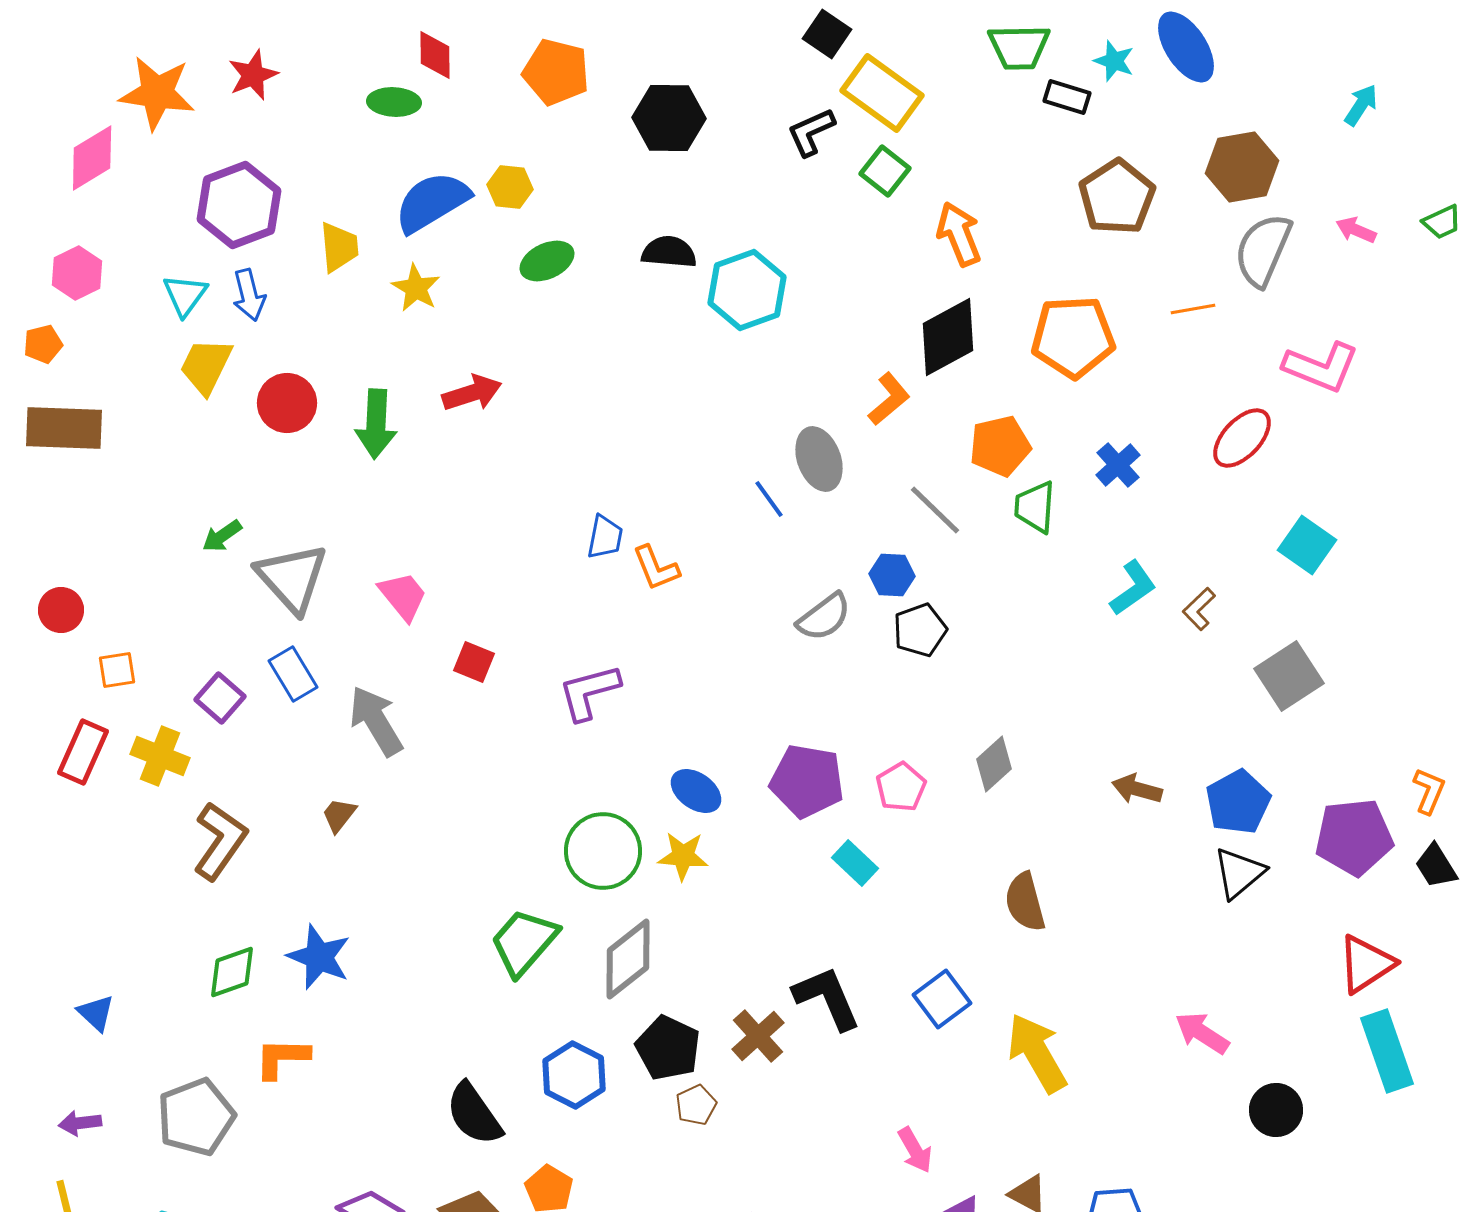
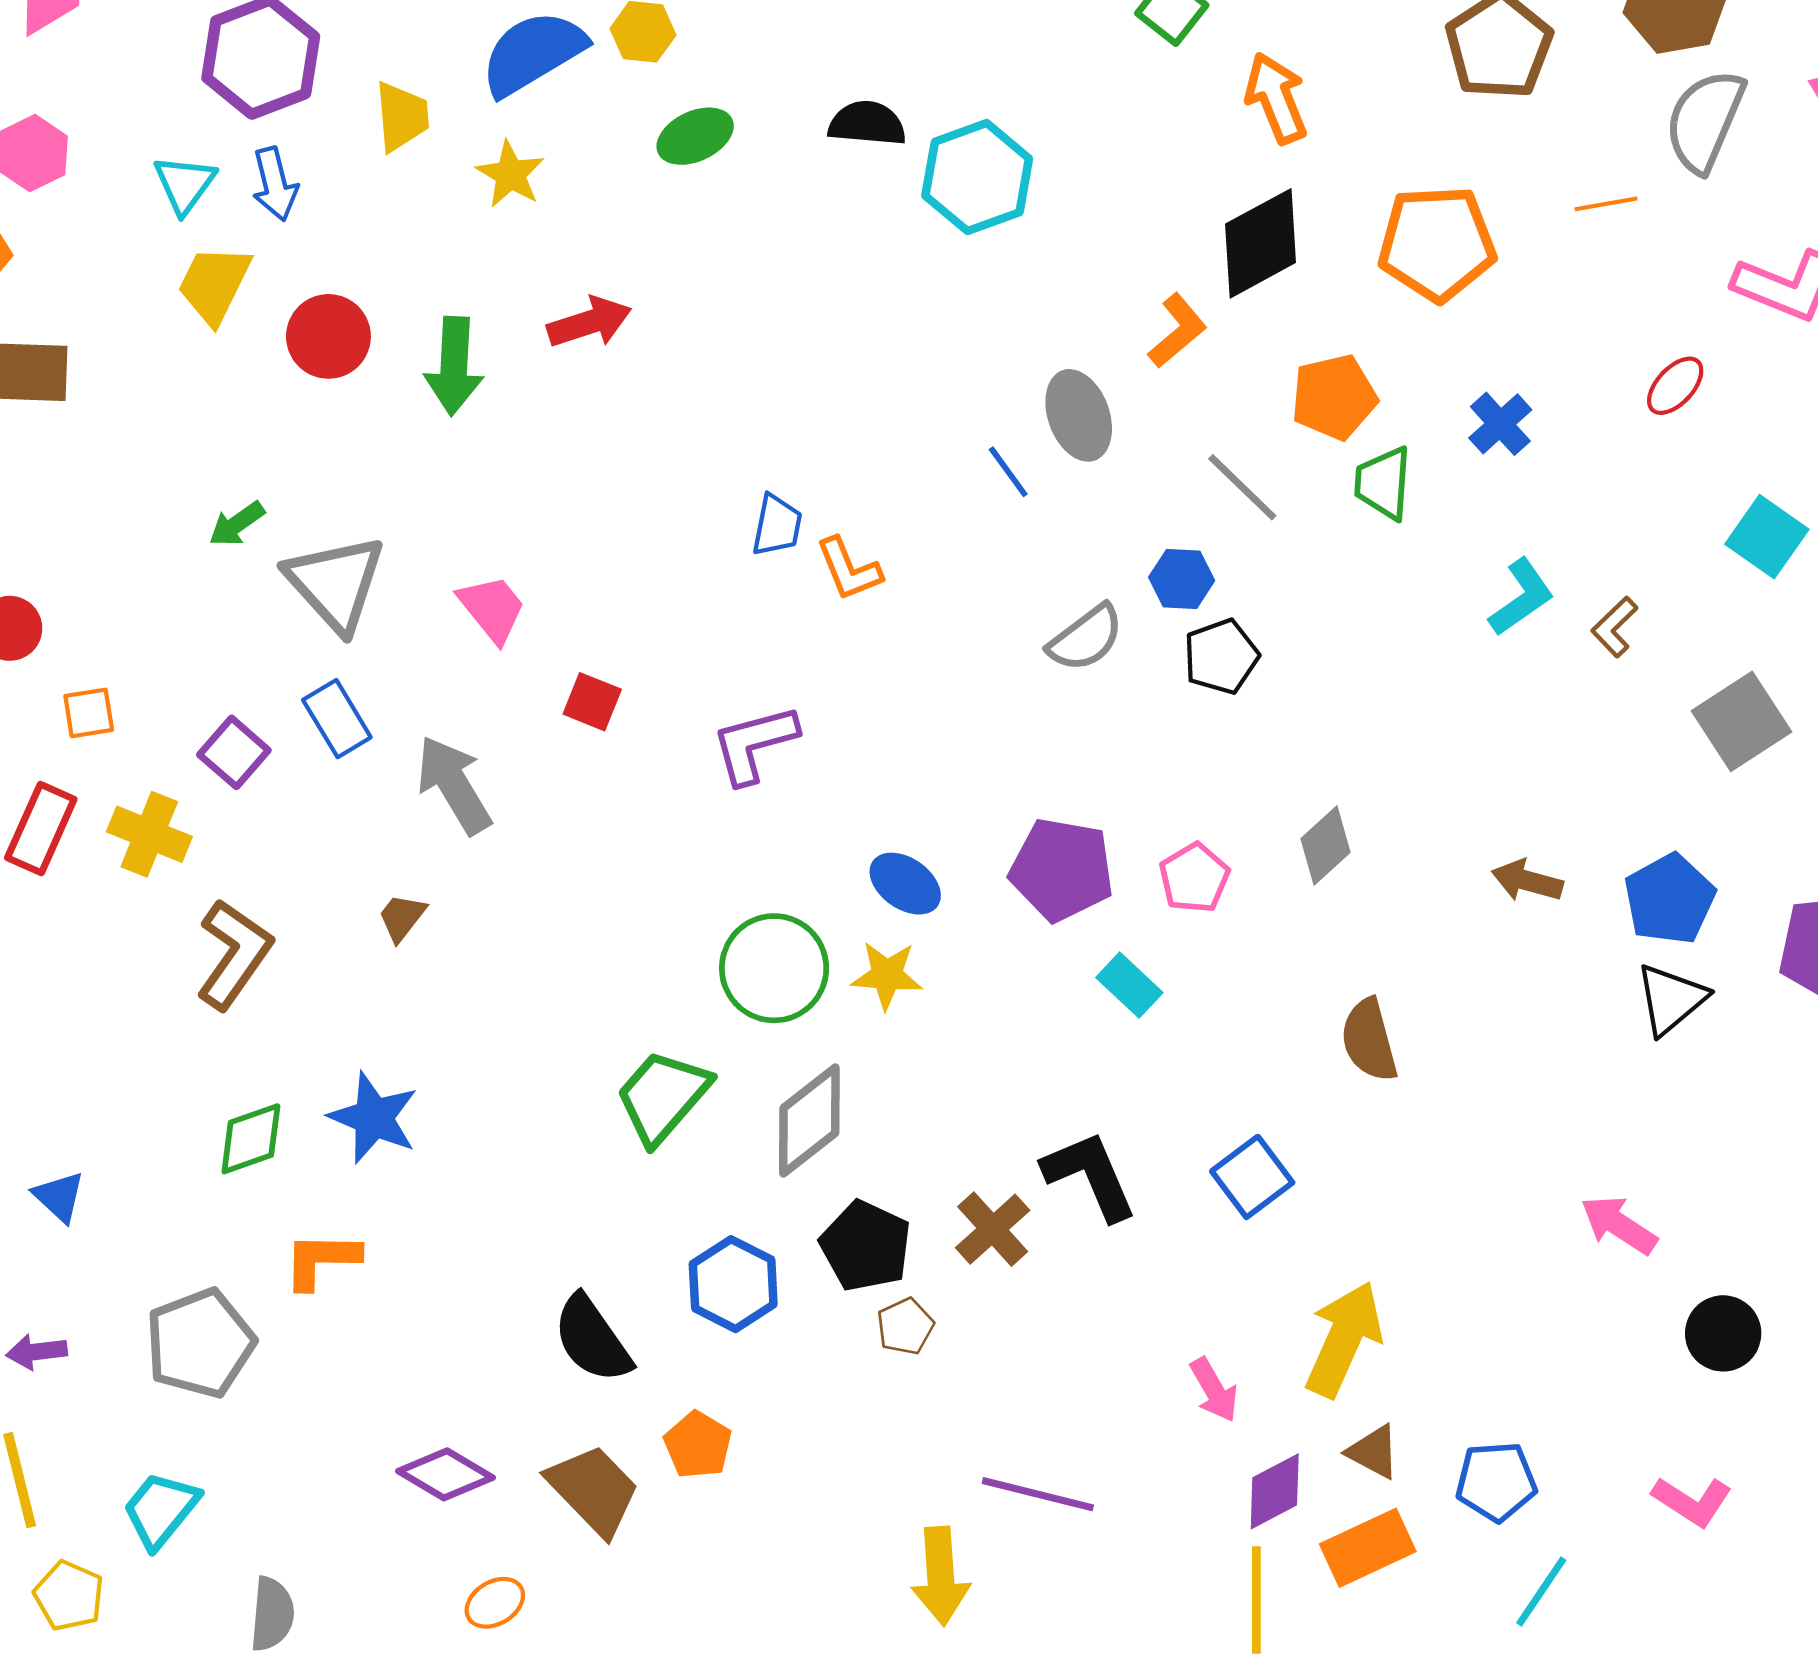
red ellipse: (1242, 438) -> (1675, 386), size x0.7
yellow arrow: (1037, 1053) -> (1344, 1339), moved, turned 54

